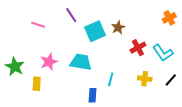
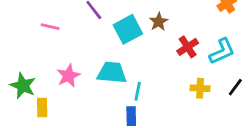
cyan L-shape: (163, 53) -> (222, 51), turned -75
cyan line: (111, 79) -> (138, 91), moved
yellow rectangle: (37, 84) -> (42, 107), moved

